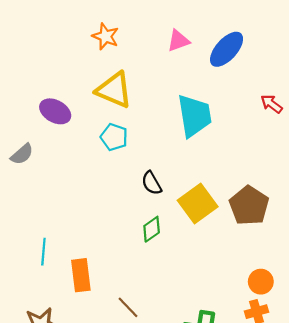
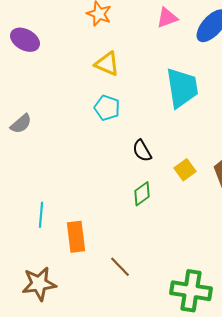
yellow triangle: (114, 90) -> (107, 64), size x0.7
purple ellipse: (55, 111) -> (25, 40), moved
yellow square: (198, 203) -> (185, 170), size x0.6

